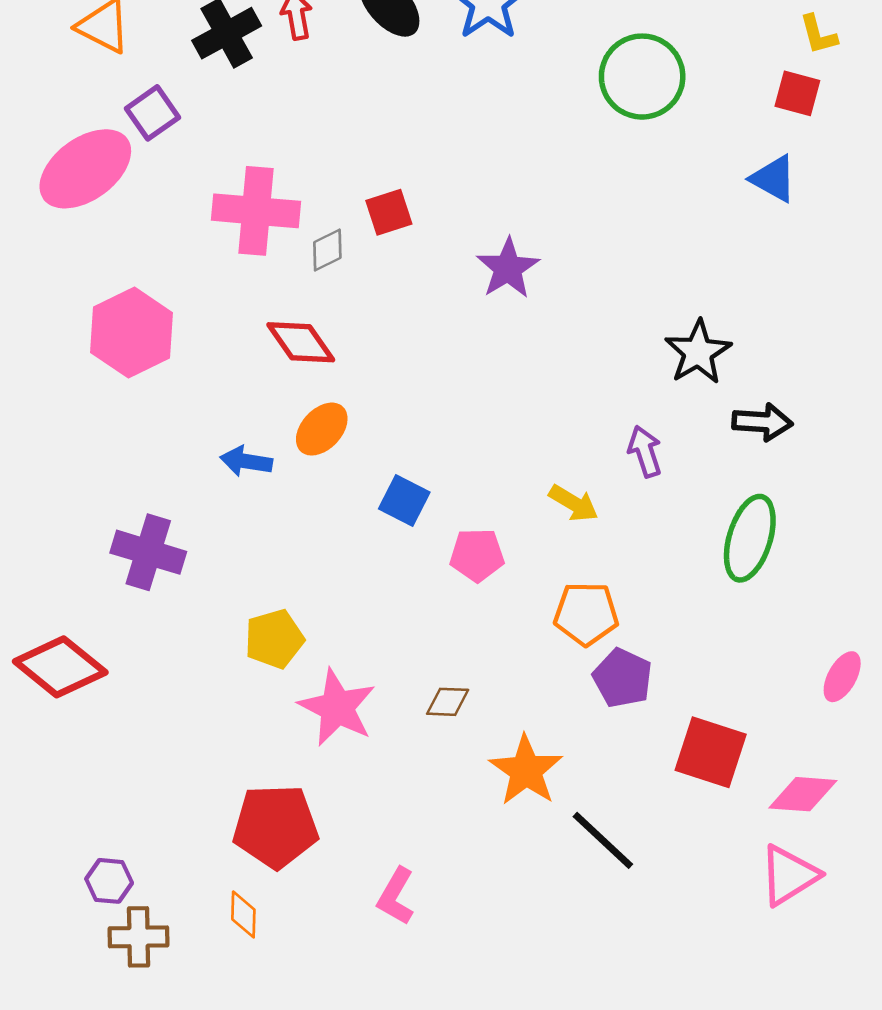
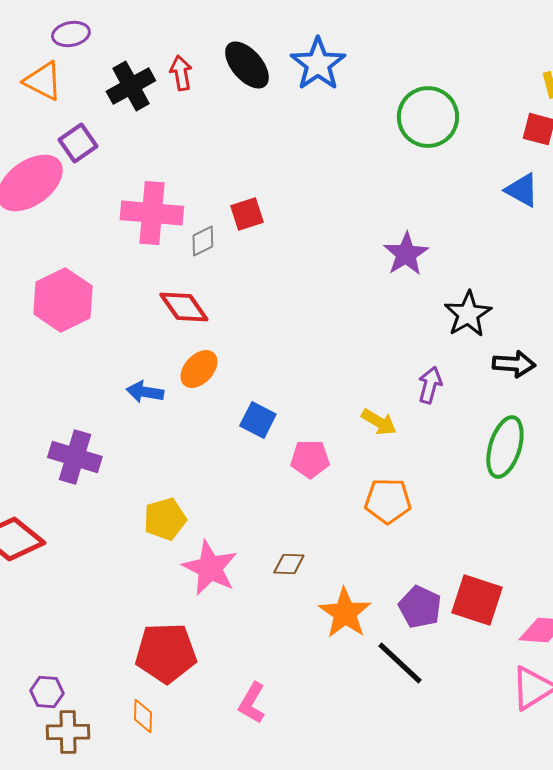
purple star: (508, 268) -> (406, 254), moved
purple arrow: (645, 451) -> (430, 385), turned 33
purple pentagon: (623, 678) -> (420, 607), moved

